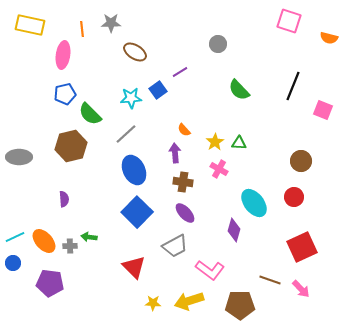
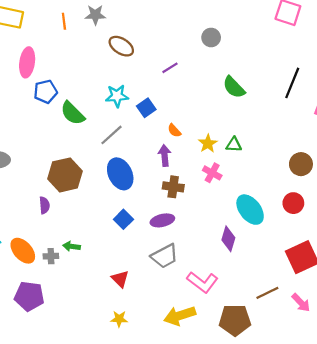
pink ellipse: (63, 55) -> (27, 62), moved
blue square: (158, 90) -> (146, 108), moved
brown hexagon: (71, 146) -> (65, 175), moved
blue square: (137, 212) -> (123, 219), size x0.6
purple ellipse: (185, 213) -> (162, 220), moved, turned -60
red triangle: (134, 267) -> (120, 279), size x0.7
brown line: (270, 280) -> (267, 293), turned -45
yellow star: (153, 303) -> (119, 319), moved

